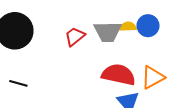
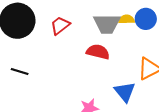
red trapezoid: (75, 36) -> (60, 25), moved
red semicircle: (119, 75) -> (98, 52), moved, size x0.7

